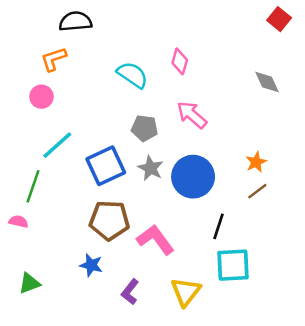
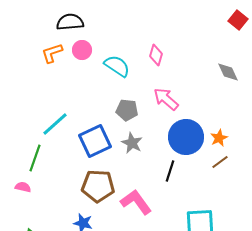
pink circle: (41, 97) -> (82, 50), moved
blue circle: (193, 177) -> (186, 137), moved
black line: (218, 226) -> (170, 171), moved

